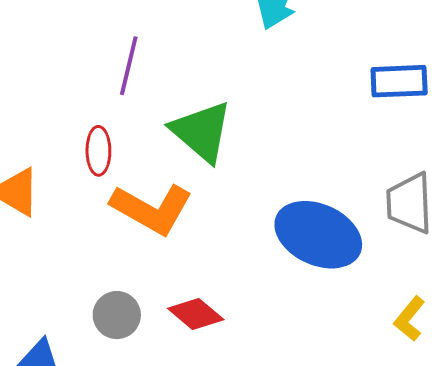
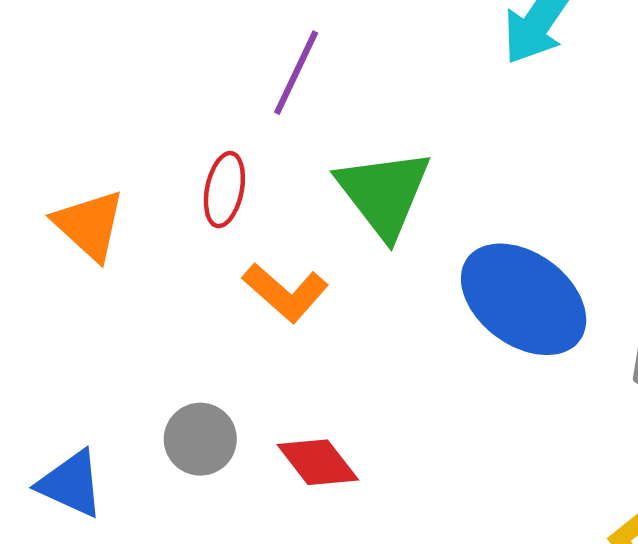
orange L-shape: (152, 209) -> (285, 292), size x0.7
blue ellipse: (318, 235) -> (524, 299), moved

